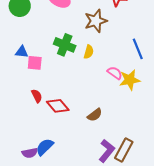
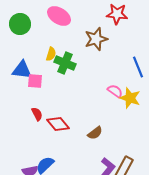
blue triangle: (22, 52) -> (22, 70), size x1.5
yellow semicircle: (89, 52) -> (51, 54), moved
yellow star: (130, 80) -> (130, 98), turned 30

